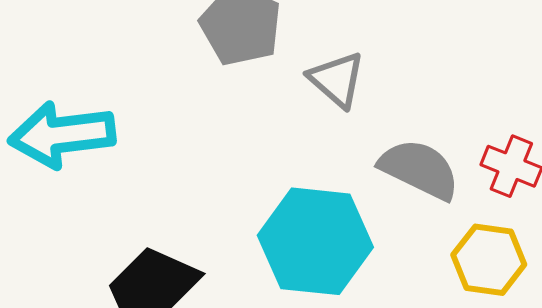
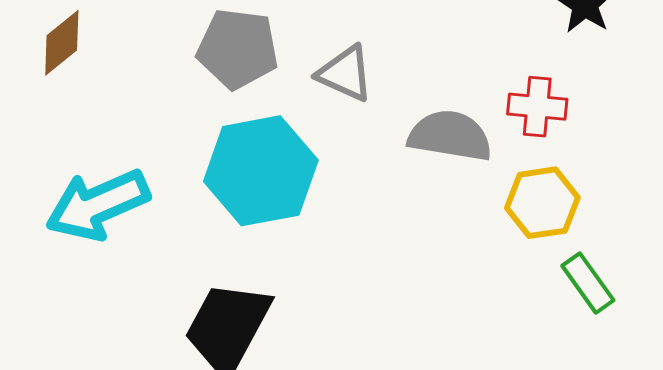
cyan hexagon: (315, 241) -> (261, 171), moved

